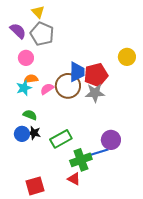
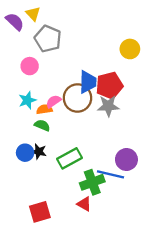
yellow triangle: (38, 12) -> (33, 14), moved
purple semicircle: (18, 31) -> (15, 22), moved
yellow circle: (127, 57) -> (130, 49), moved
orange semicircle: (31, 79) -> (44, 109), moved
green semicircle: (30, 115) -> (42, 125), moved
blue line: (97, 153) -> (111, 174), turned 30

